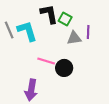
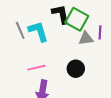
green square: (65, 19) -> (77, 19), size x1.6
pink line: (46, 61) -> (36, 68), moved, turned -30

